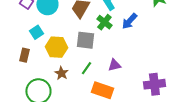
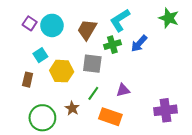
green cross: (104, 22) -> (112, 45), turned 35
brown star: (61, 73) -> (72, 108), moved

